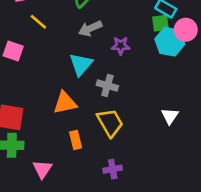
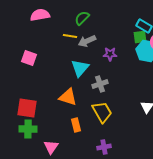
yellow line: (38, 22) -> (70, 36), moved, turned -32
gray cross: (107, 86) -> (100, 84), turned -35
orange triangle: (65, 103) -> (68, 97), turned 30

